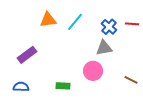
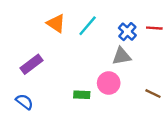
orange triangle: (48, 20) -> (56, 23), turned 42
green rectangle: (63, 86) -> (82, 95), moved
blue semicircle: (21, 87) -> (24, 102), turned 35

